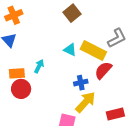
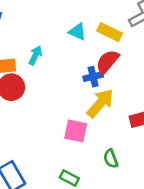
yellow rectangle: (93, 50) -> (109, 32), size x0.7
red semicircle: (103, 70) -> (107, 62), moved

